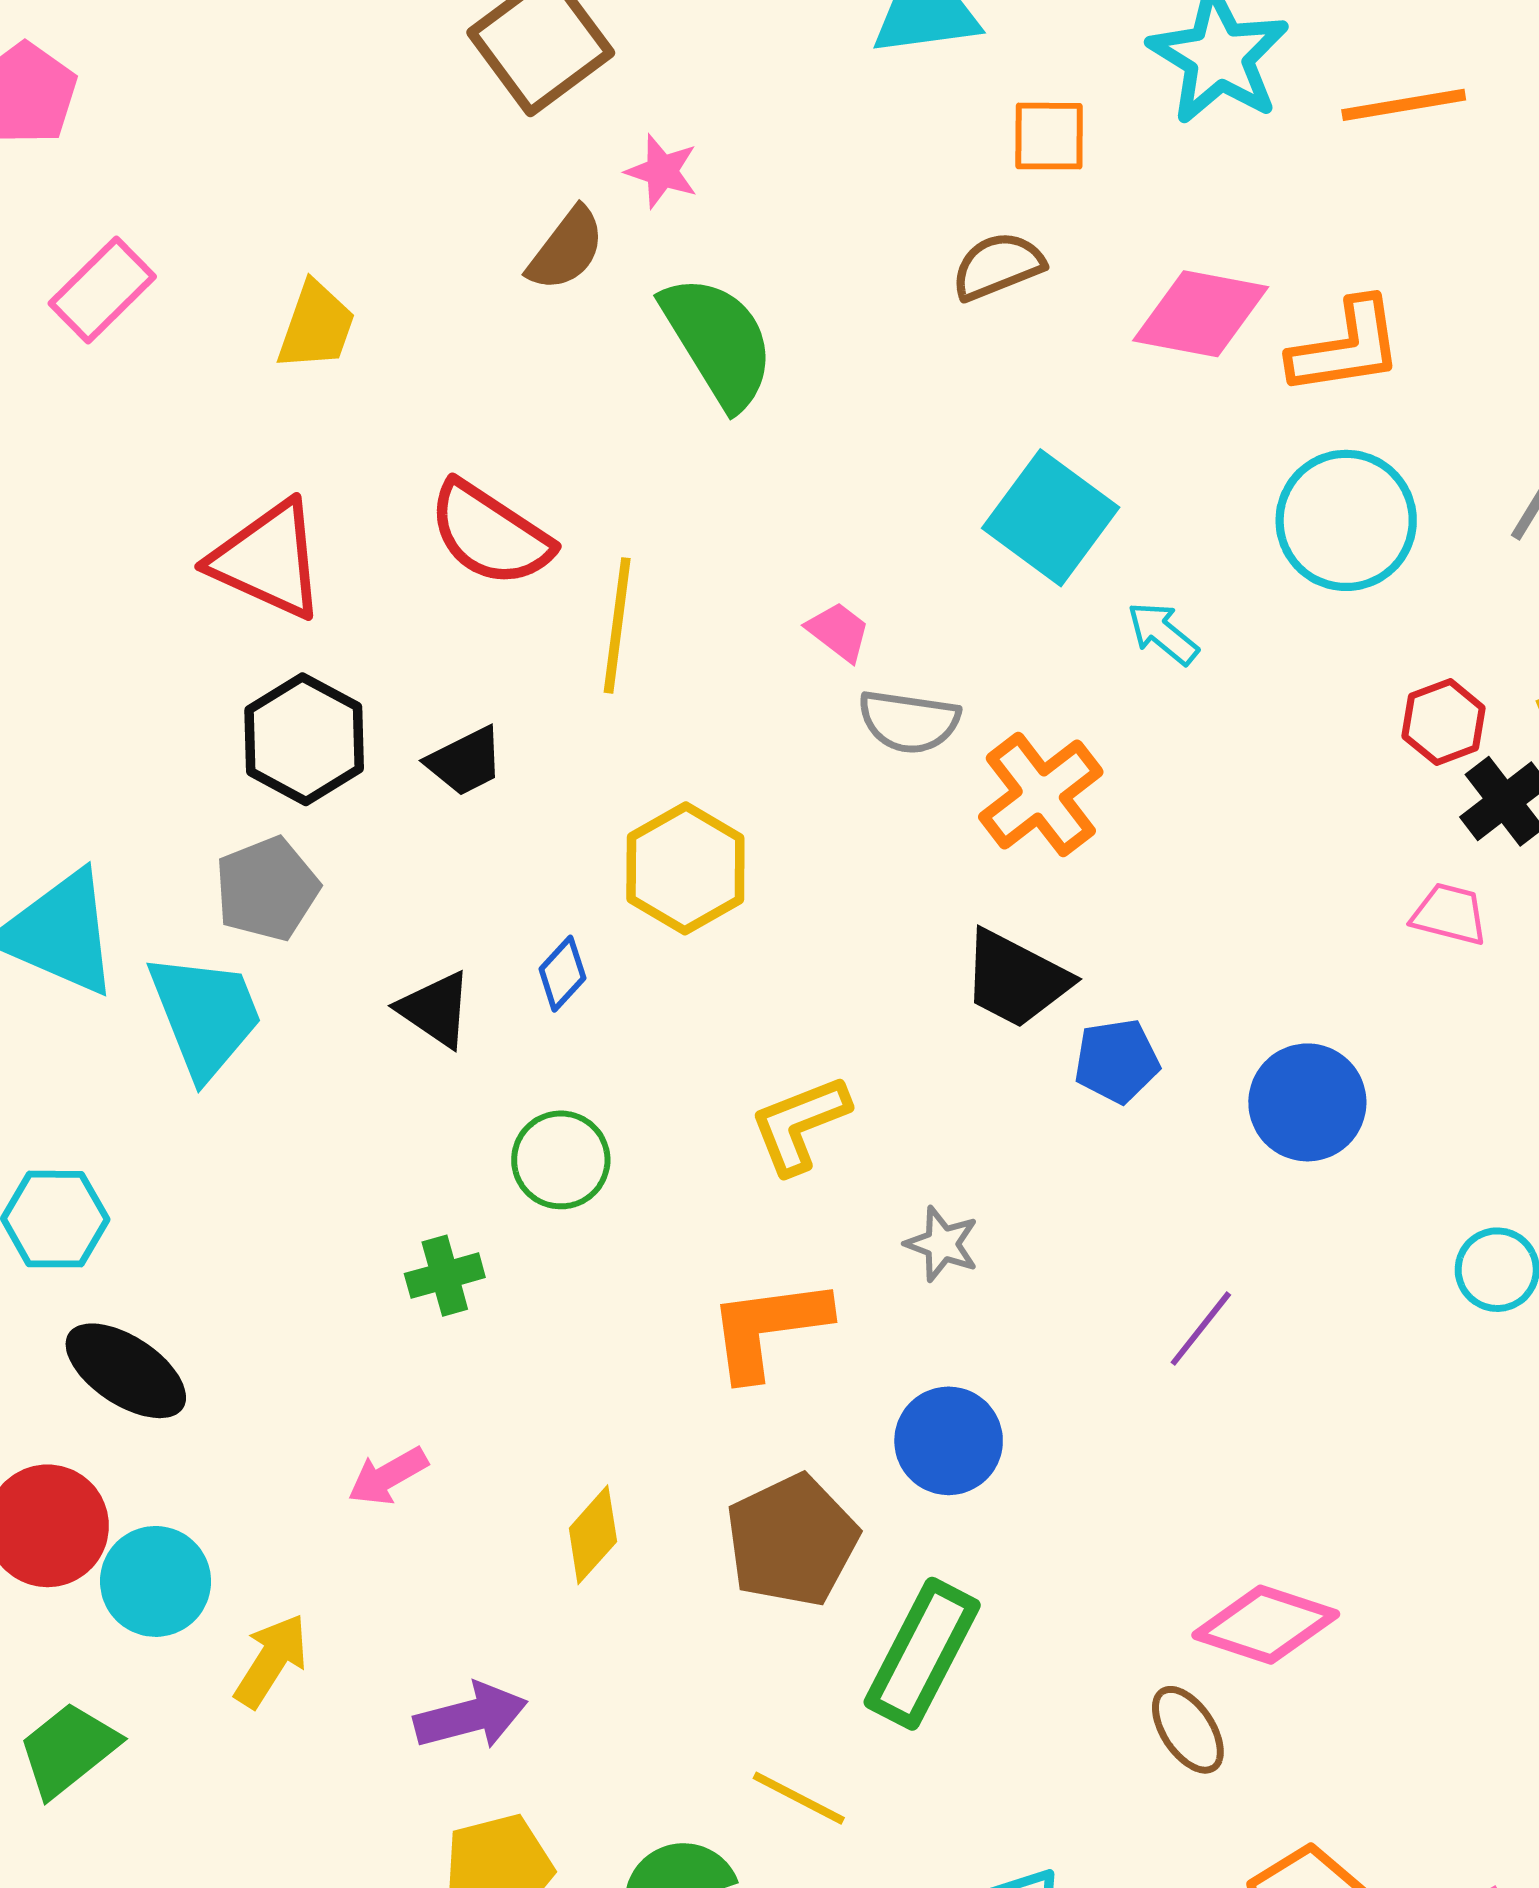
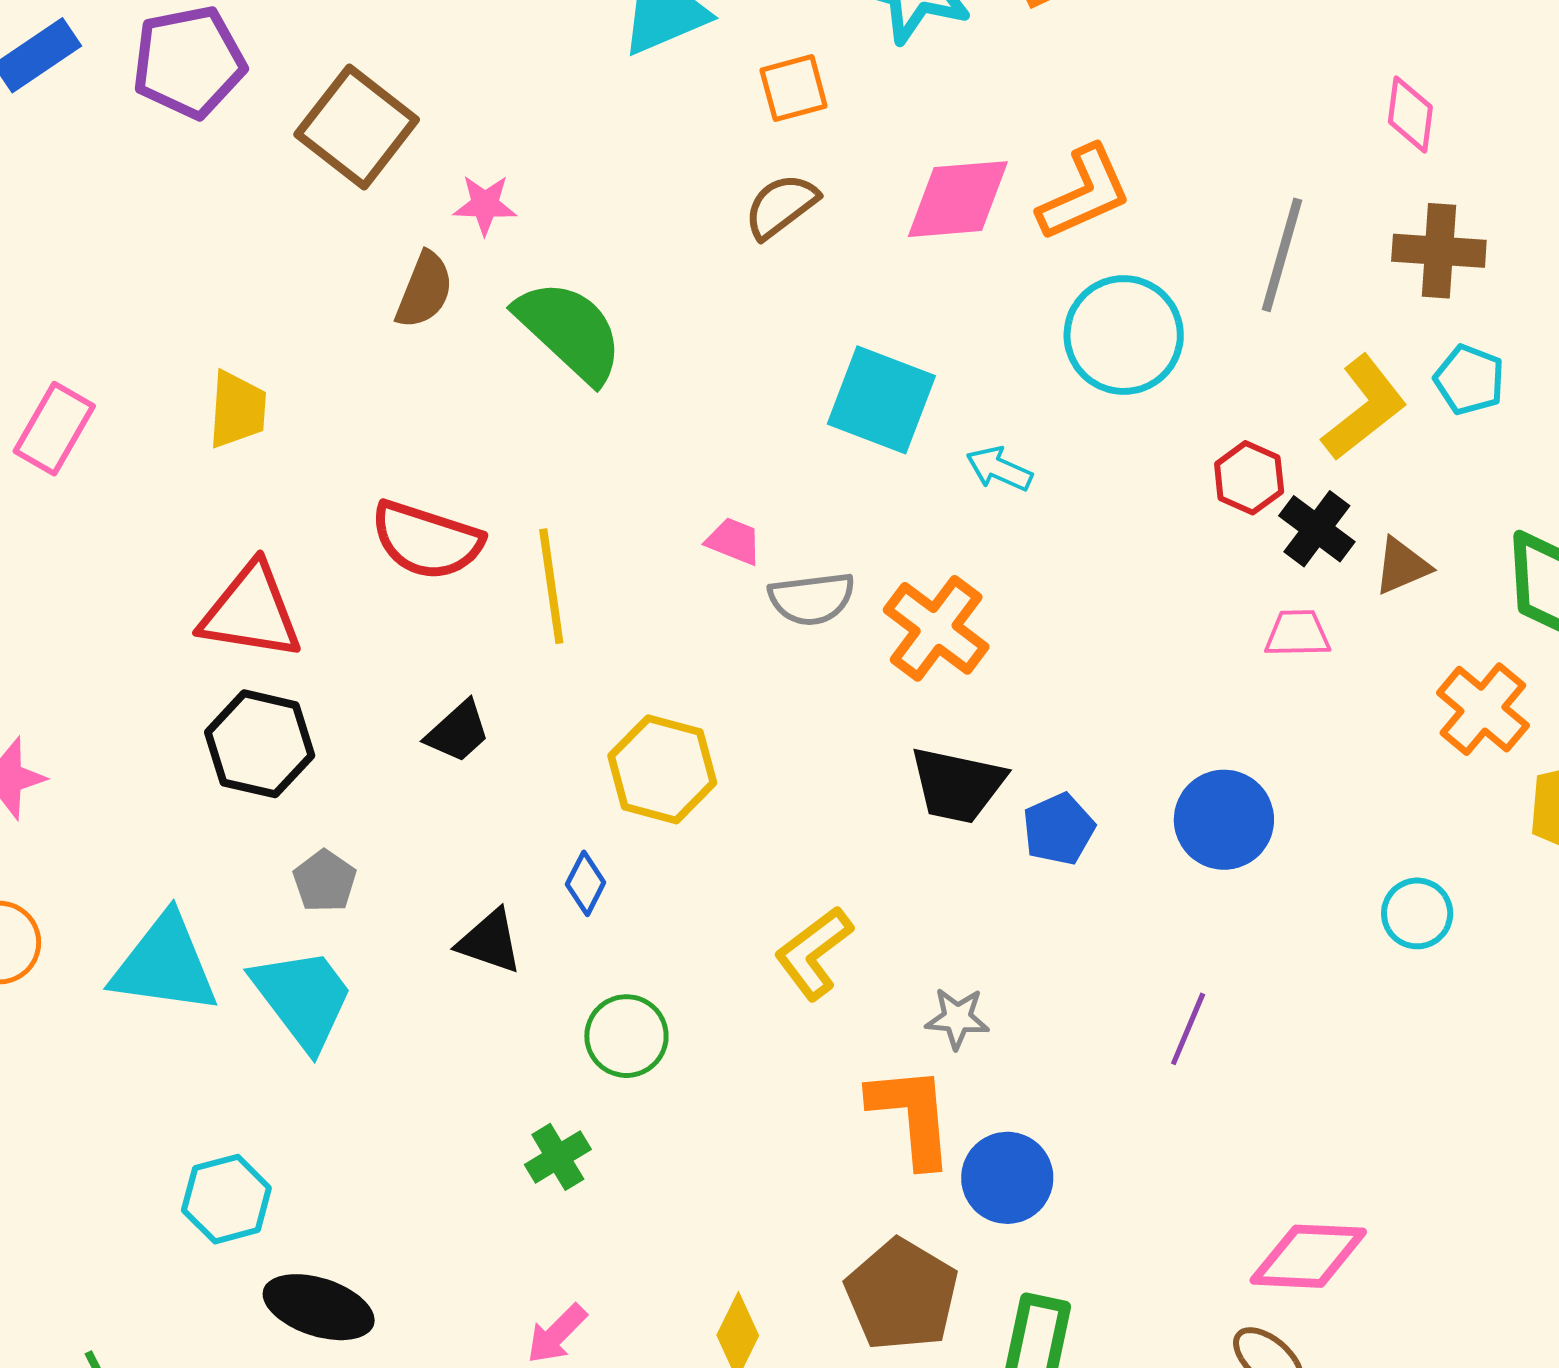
black hexagon: (304, 739) -> (260, 744), moved
gray pentagon: (267, 889) -> (325, 881), size x0.7
orange L-shape: (768, 1328) -> (912, 1116), moved, turned 108

